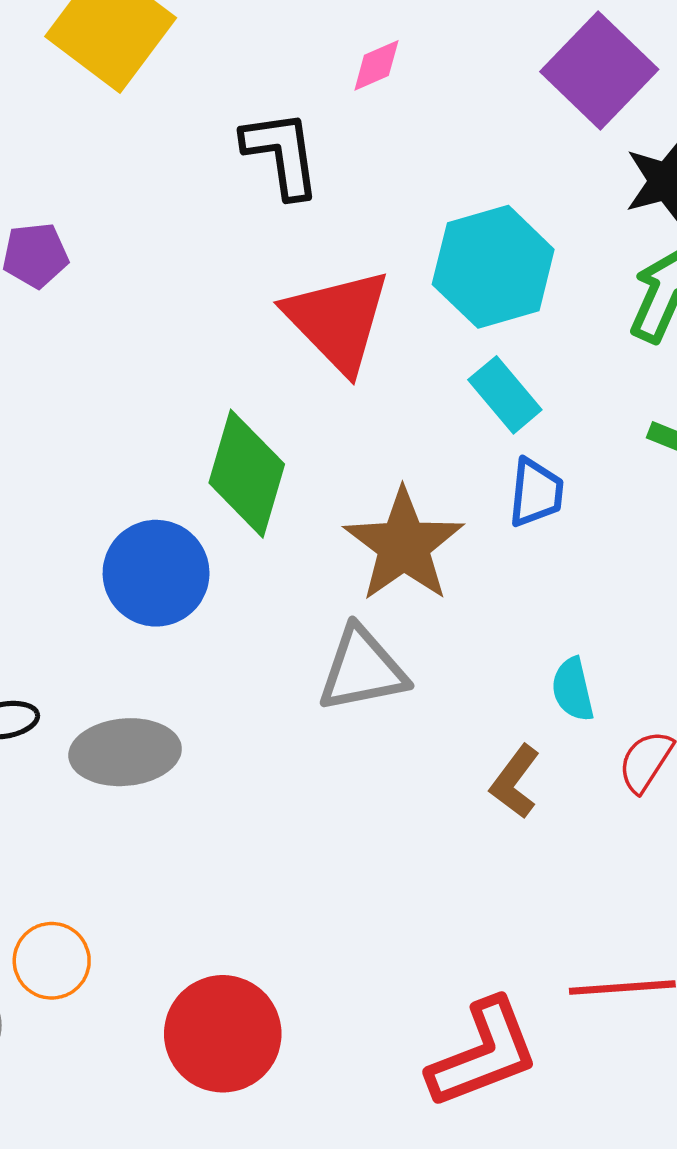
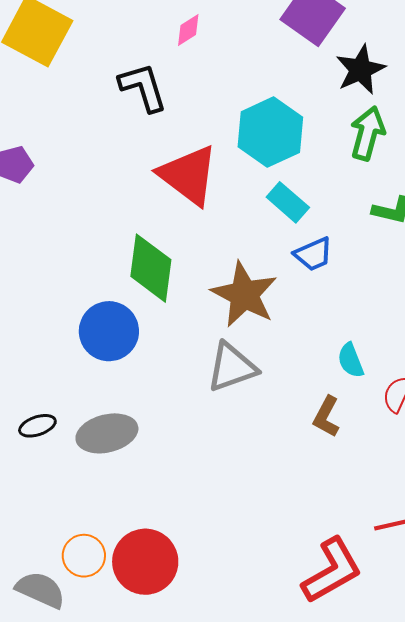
blue trapezoid: (536, 493) -> (313, 254), turned 69
red circle: (223, 1034) -> (145, 562), moved

